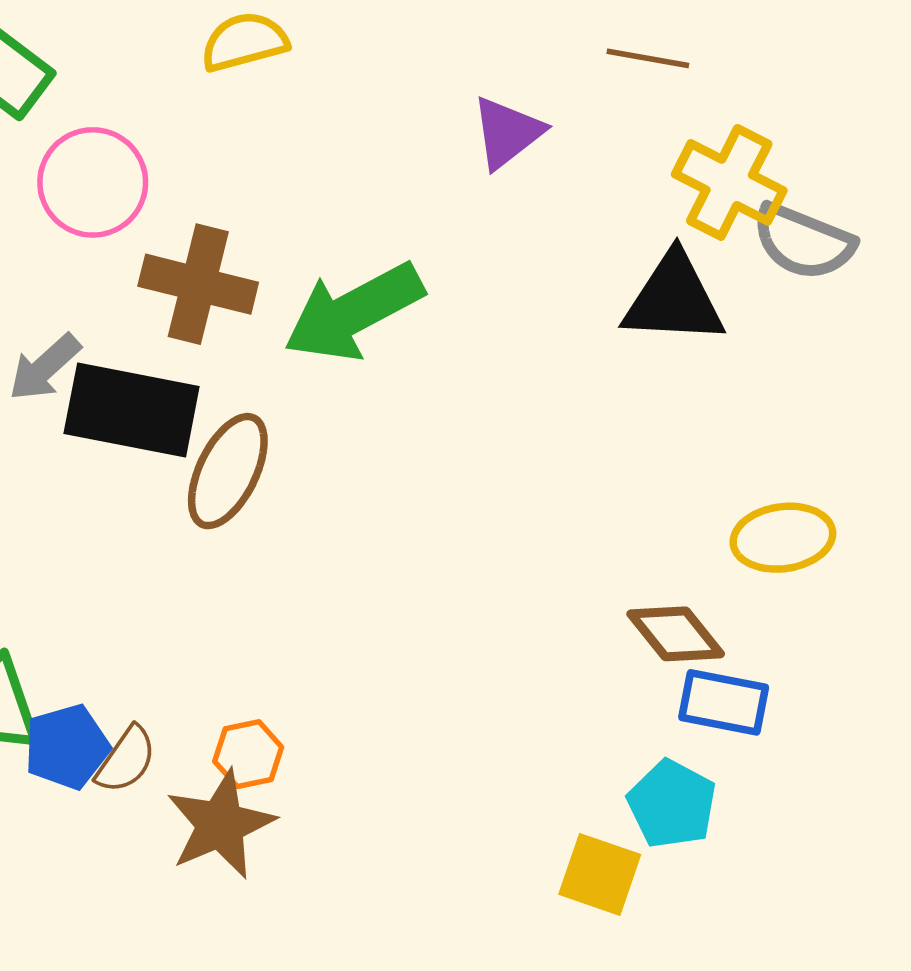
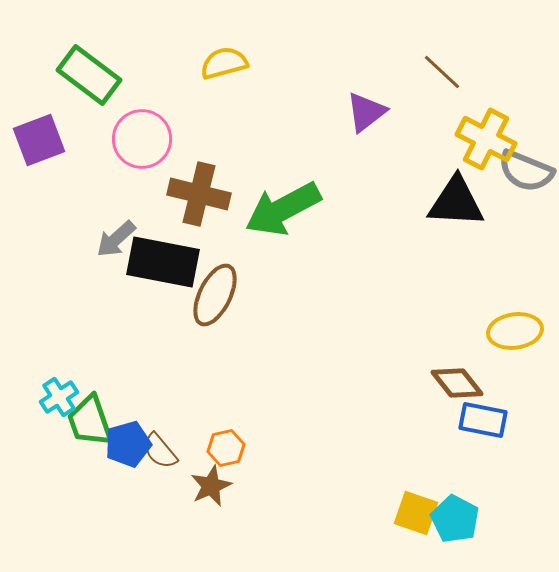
brown line: (648, 58) -> (442, 72), turned 33
brown semicircle: (126, 760) -> (160, 451), turned 105
cyan pentagon: (672, 804) -> (455, 519), moved
brown star: (220, 824) -> (211, 486), size x0.7

